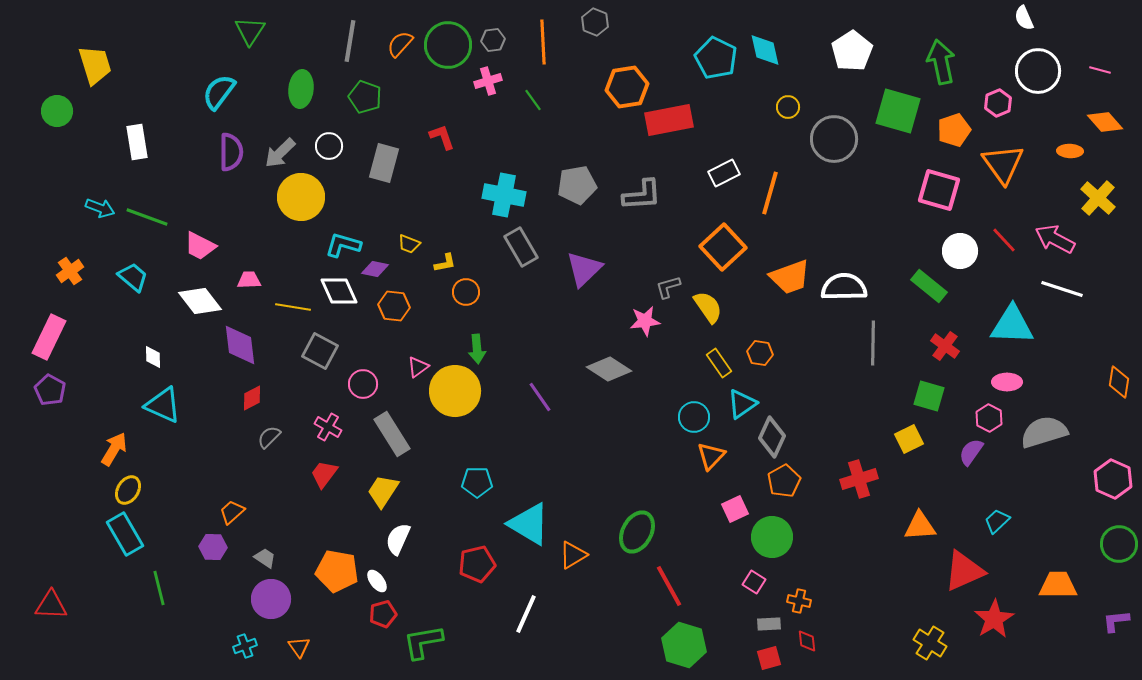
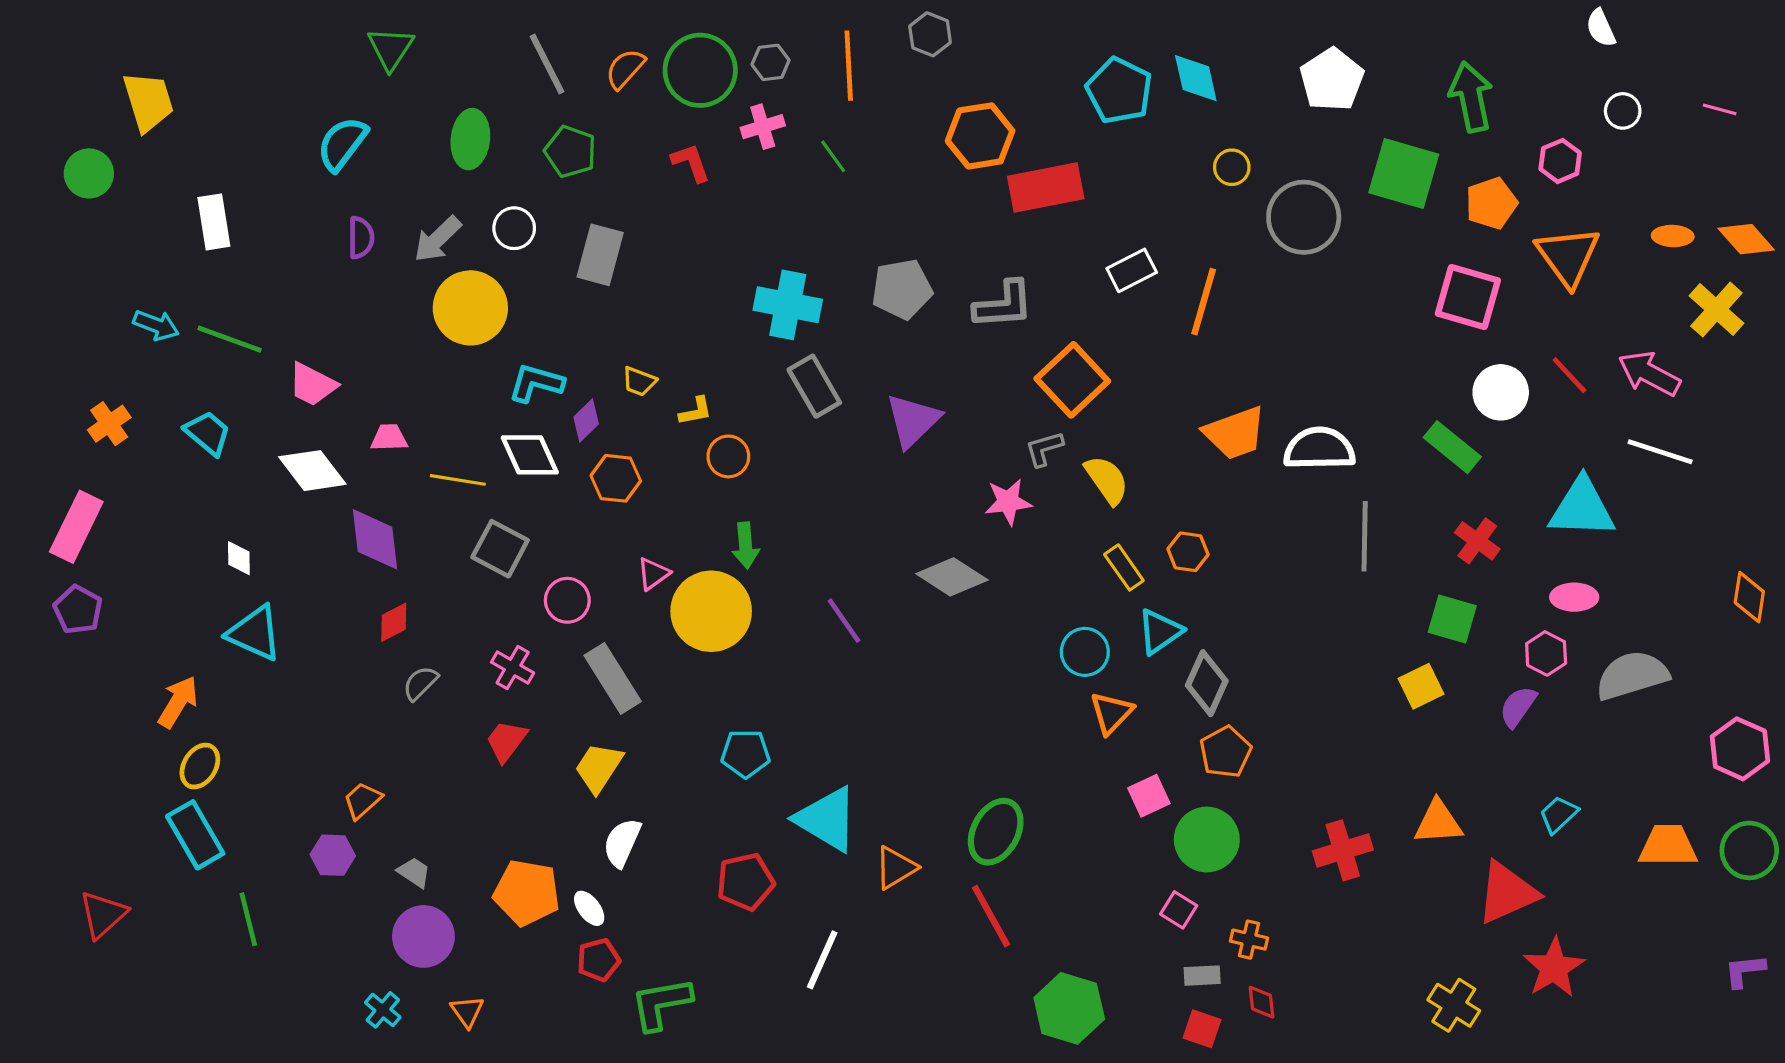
gray line: (350, 41) -> (547, 64), turned -36
white circle: (1038, 71) -> (1623, 111), size x0.5
orange diamond: (1105, 122) -> (1746, 239), moved
red L-shape: (442, 137) -> (691, 163), moved
purple semicircle: (231, 152) -> (361, 238), size x0.7
orange square: (723, 247) -> (1072, 380), moved
purple diamond: (375, 269) -> (586, 420), turned -56
red cross: (859, 479) -> (1343, 850), moved
orange trapezoid: (1058, 585) -> (1668, 846), moved
red line: (669, 586) -> (991, 916), moved
red triangle: (51, 605) -> (103, 915), moved, turned -44
cyan cross: (245, 646) -> (383, 1010), turned -30
red square: (769, 658) -> (1202, 1029), turned 35

